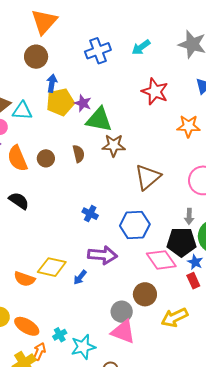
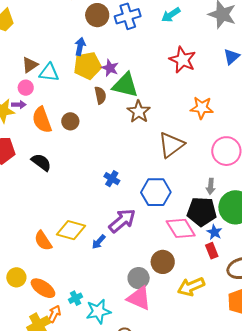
brown circle: (36, 57) -> (97, 15), moved
orange star: (188, 126) -> (202, 108), moved
brown star: (114, 145) -> (139, 112), turned 30
brown semicircle: (79, 154) -> (100, 95), moved
purple arrow: (103, 255) -> (122, 221), turned -48
orange semicircle: (24, 279) -> (43, 241), turned 35

